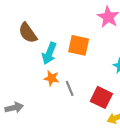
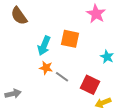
brown semicircle: (28, 33) -> (19, 16), moved
gray line: (70, 88) -> (62, 77), turned -32

